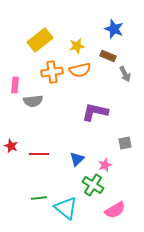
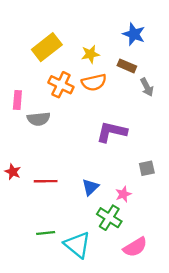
orange cross: (52, 72) -> (61, 85), turned 35

